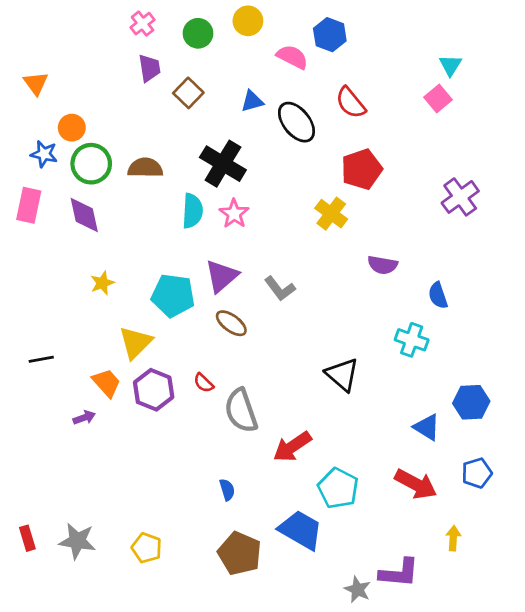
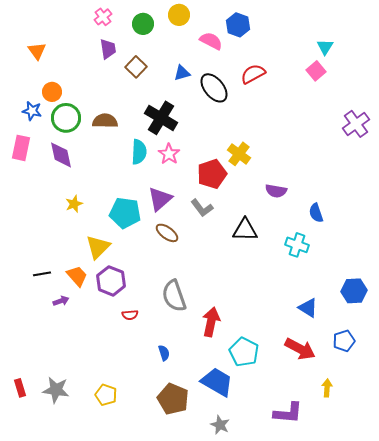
orange triangle: (36, 83) -> (37, 51), moved
red semicircle: (351, 103) -> (253, 74), turned 100
red pentagon: (362, 169) -> (212, 174), moved
purple cross: (460, 197) -> (356, 124), moved
black line: (41, 359) -> (42, 274), moved
black triangle: (342, 375) -> (245, 230), moved, turned -40
red semicircle: (204, 383) -> (130, 315), moved, turned -49
blue hexagon: (471, 402) -> (354, 291), moved
red arrow: (292, 447) -> (211, 322), turned 136
gray star: (358, 590) -> (220, 425), moved

